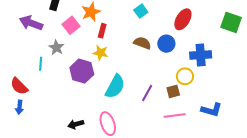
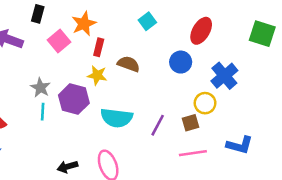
brown semicircle: (142, 43) -> (129, 64), moved
gray star: (56, 48) -> (40, 88), moved
blue cross: (201, 55) -> (224, 76), turned -35
cyan line: (41, 64) -> (43, 112), moved
cyan semicircle: (115, 86) -> (117, 118), turned 70

